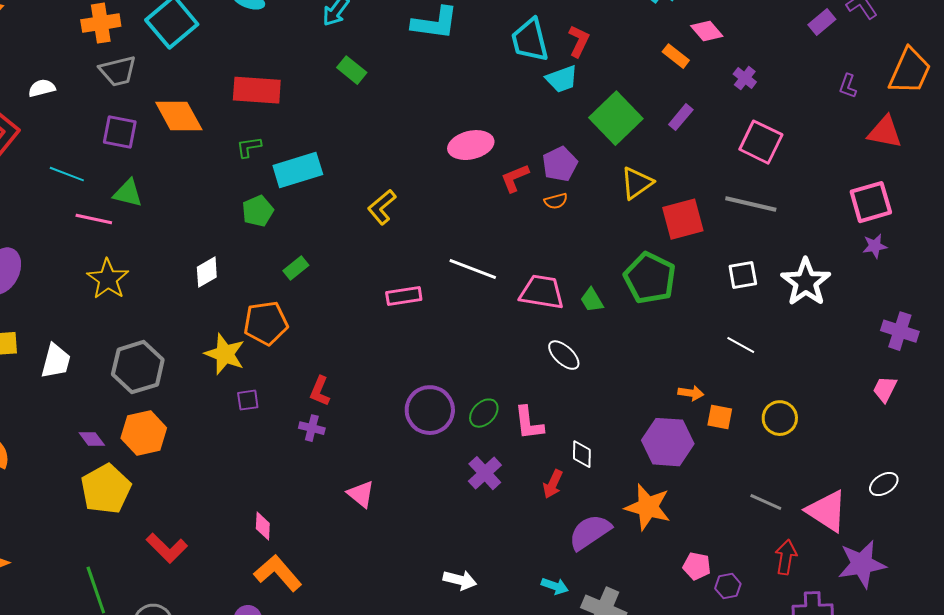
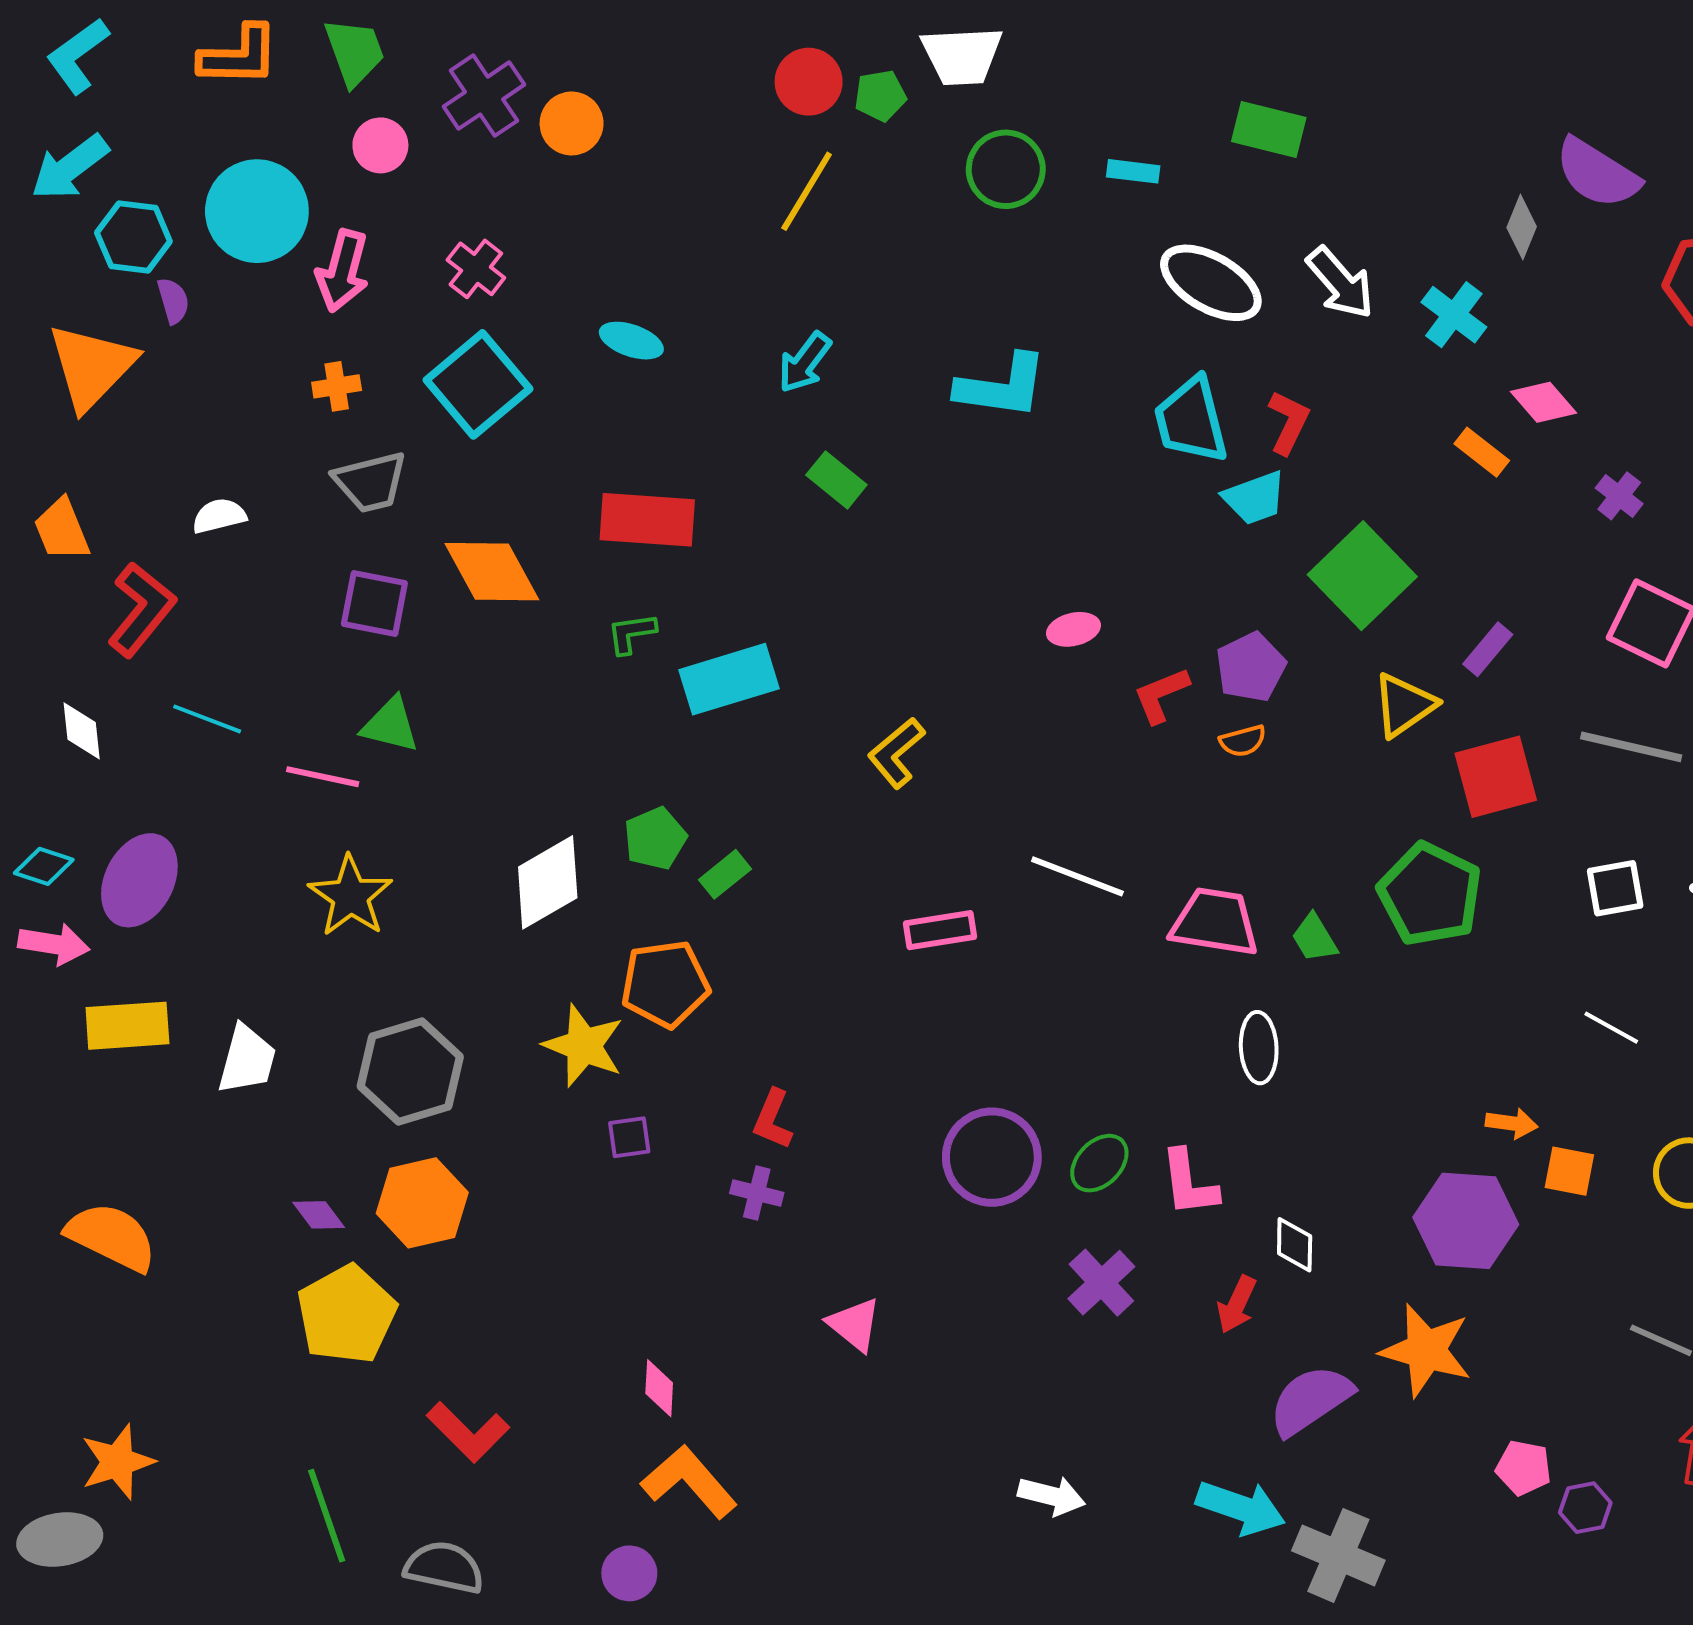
orange cross: (101, 23) -> (337, 386), size x0.6
purple rectangle: (681, 117) -> (1488, 649), moved
pink ellipse: (471, 145) -> (1073, 629), size x0.6
cyan line: (67, 174) -> (207, 719), moved
green pentagon: (258, 211) -> (655, 838), moved
white diamond: (207, 272) -> (548, 882), size x1.5
white ellipse: (564, 355) -> (1259, 1048), turned 44
cyan arrow: (555, 586) -> (1241, 1508), size x1.6

